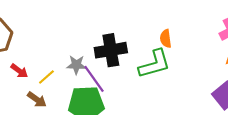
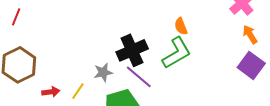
red arrow: (19, 71) -> (51, 92), turned -30
purple line: (94, 79) -> (139, 77), moved

